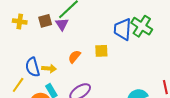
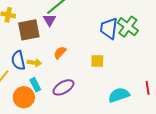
brown square: (45, 21) -> (29, 30), moved, size x1.6
yellow square: (101, 51) -> (97, 61), moved

